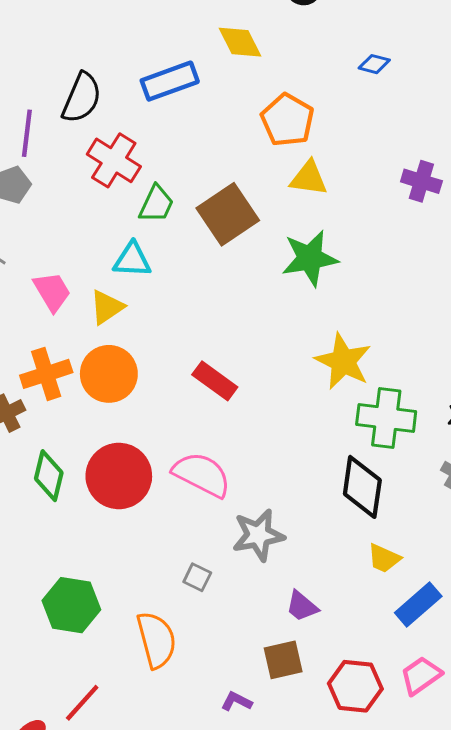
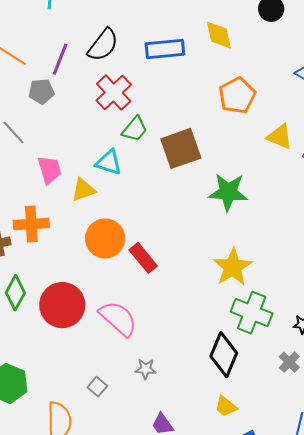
yellow triangle: (309, 178) -> (280, 137), moved
orange circle: (109, 374) -> (105, 238), moved
gray star: (258, 535) -> (146, 369), size x0.6

